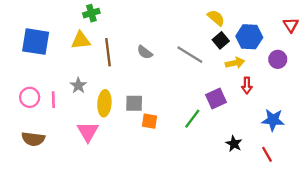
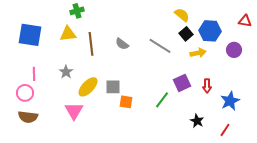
red triangle: (291, 25) -> (245, 21), turned -48
red arrow: (247, 85) -> (207, 86), moved
pink circle: (30, 97) -> (25, 93), moved
pink line: (53, 100) -> (34, 74), moved
yellow ellipse: (104, 103) -> (88, 87), turned 40
blue star: (273, 120) -> (230, 101), turned -30
red line: (267, 154) -> (225, 130), turned 64

